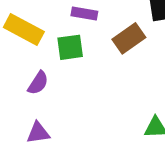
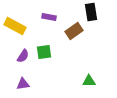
green square: (70, 47) -> (44, 52), moved

